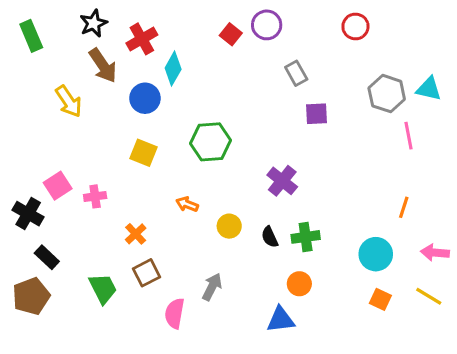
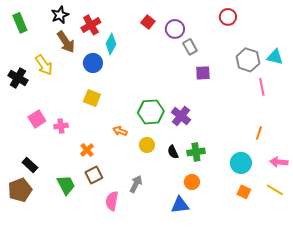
purple circle: (267, 25) -> (175, 29), moved
green hexagon: (210, 142) -> (151, 112), moved
black cross: (28, 214) -> (18, 78), moved

